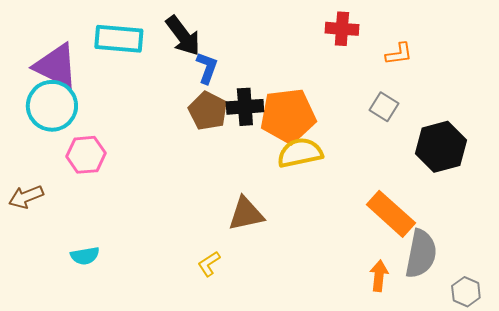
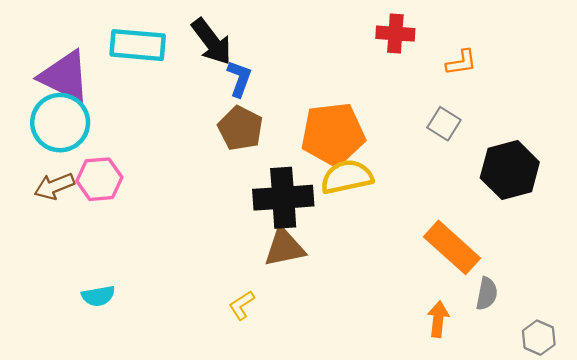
black cross: (245, 107) -> (283, 198), moved, size x1.4
brown arrow: (26, 197) -> (54, 186), moved
gray semicircle: (421, 254) -> (487, 294), size x0.6

